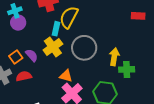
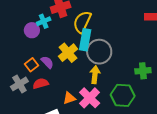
cyan cross: (15, 11) -> (44, 21), moved
cyan rectangle: (56, 29) -> (85, 40), moved, size x1.5
yellow arrow: (114, 57) -> (95, 75), moved
orange triangle: (66, 76) -> (69, 98), moved, turned -32

